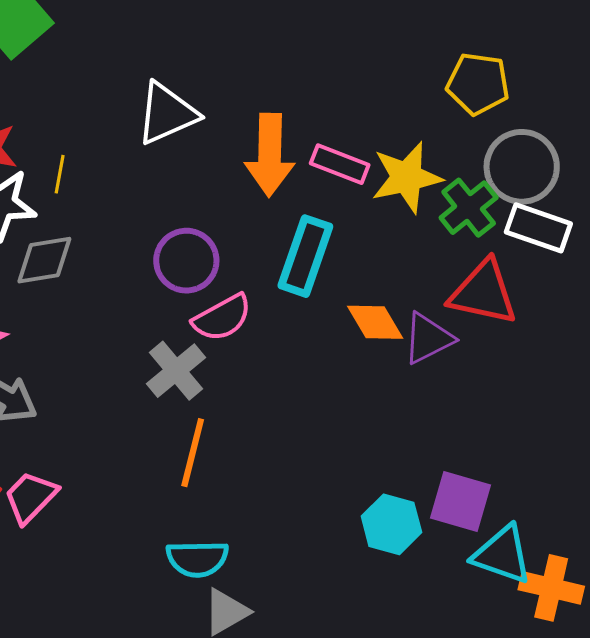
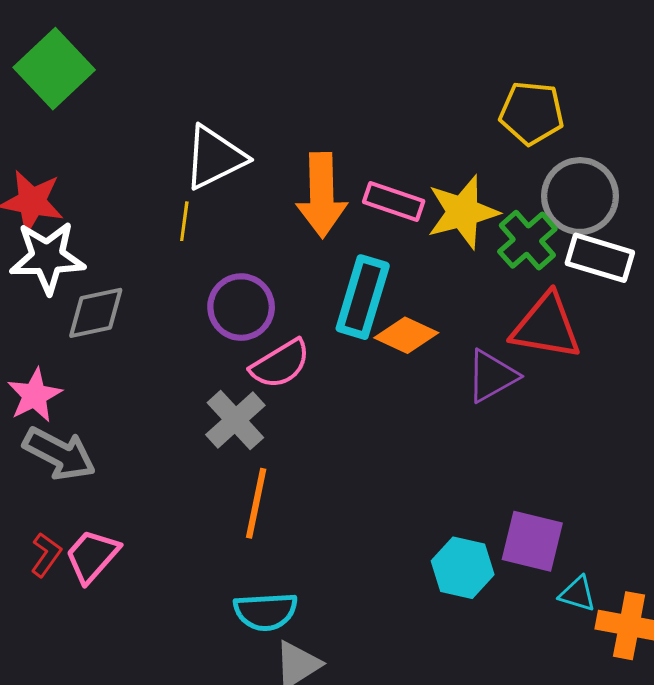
yellow line: (60, 174) -> (184, 221), moved
orange diamond: (375, 322) -> (406, 335), moved, turned -32
cyan triangle: (502, 555) -> (578, 594), size x0.6

